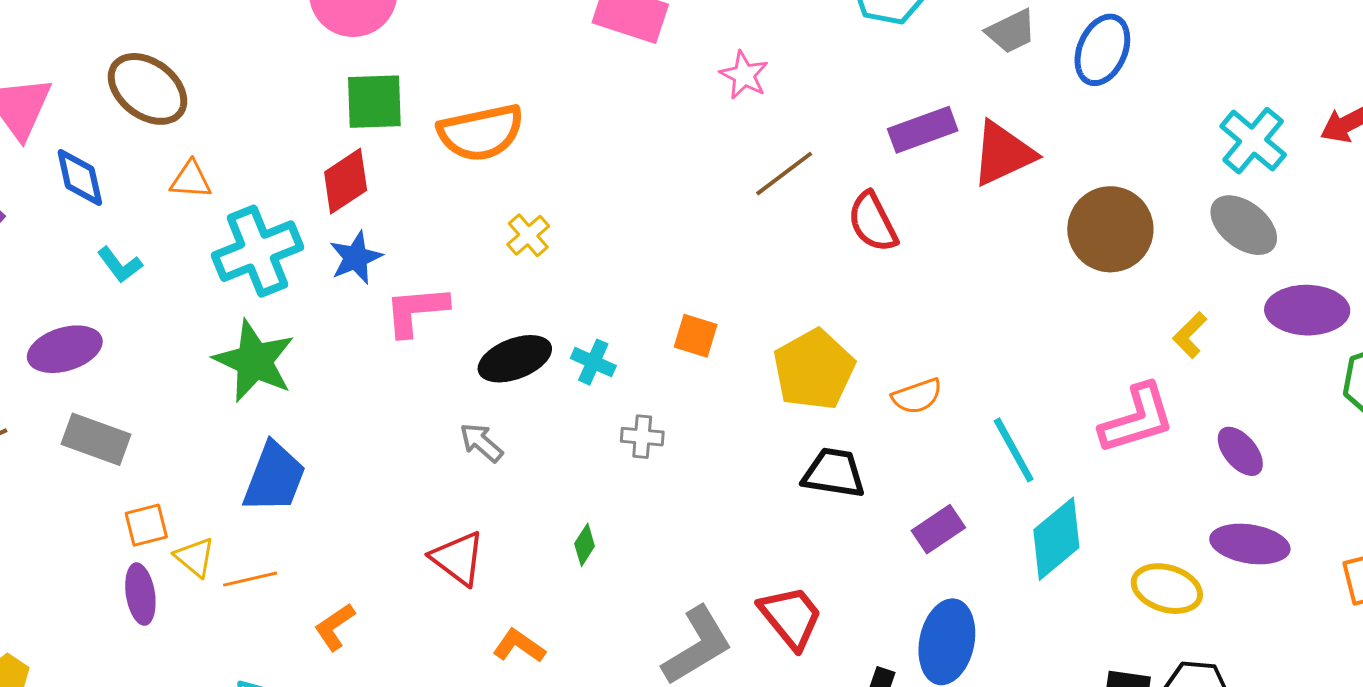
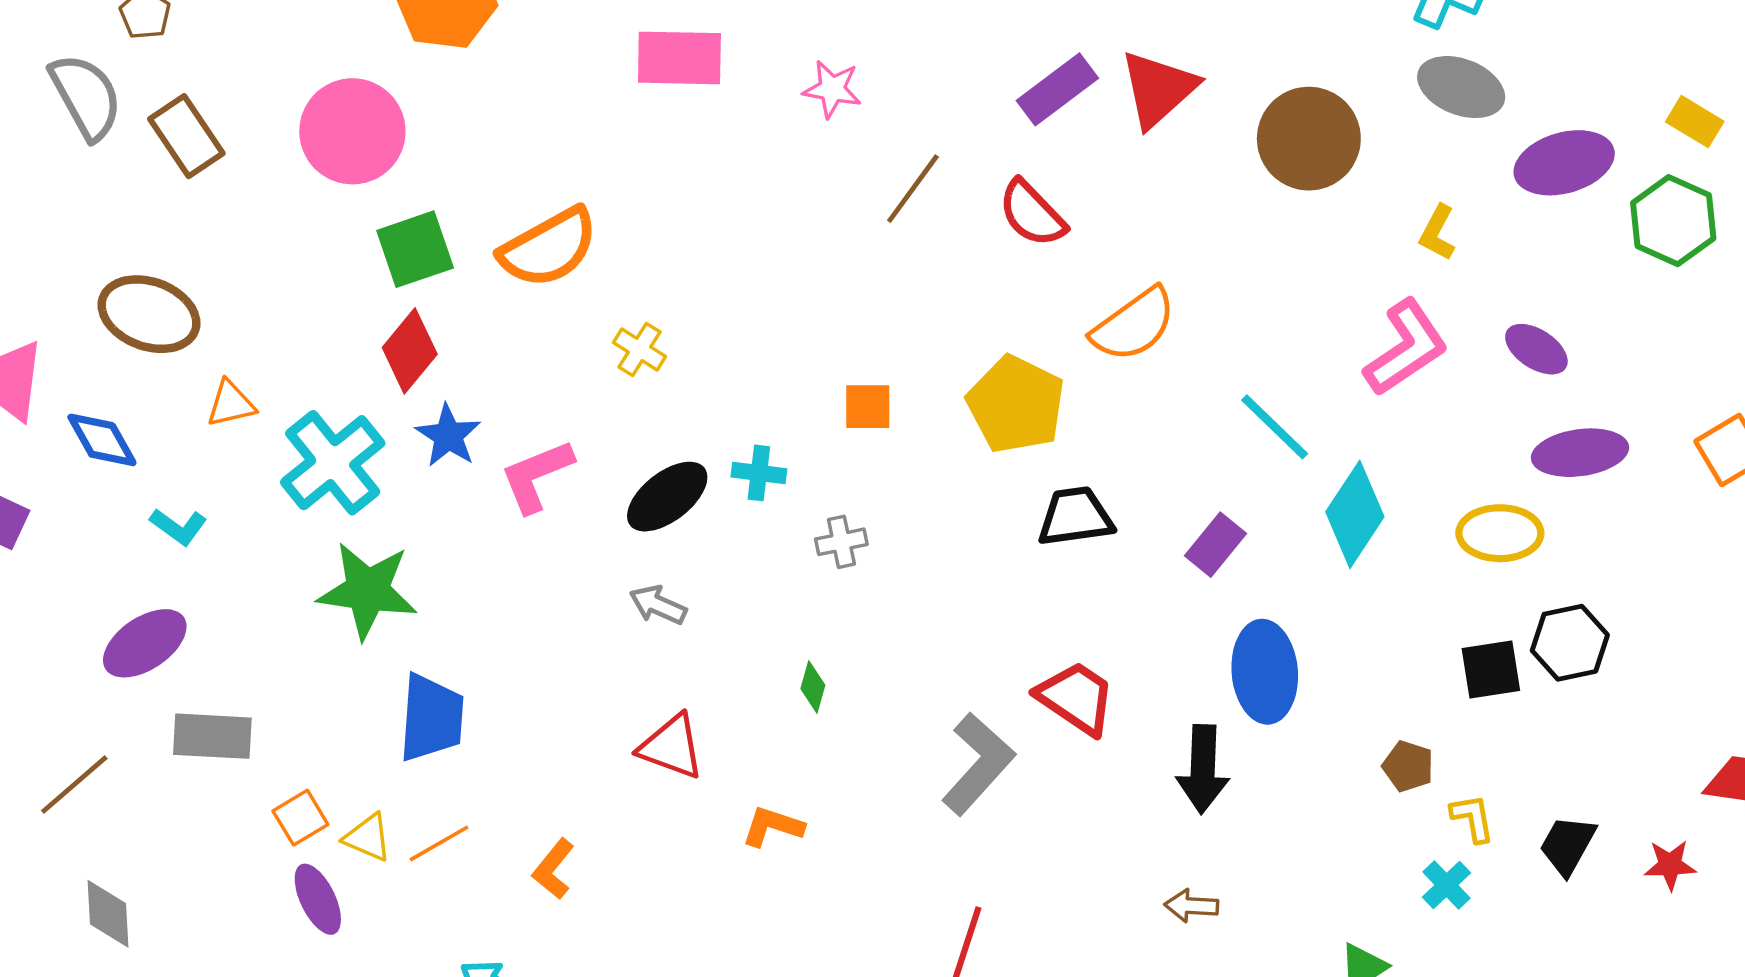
orange semicircle: (917, 396) -> (1134, 325), moved, size x1.5

